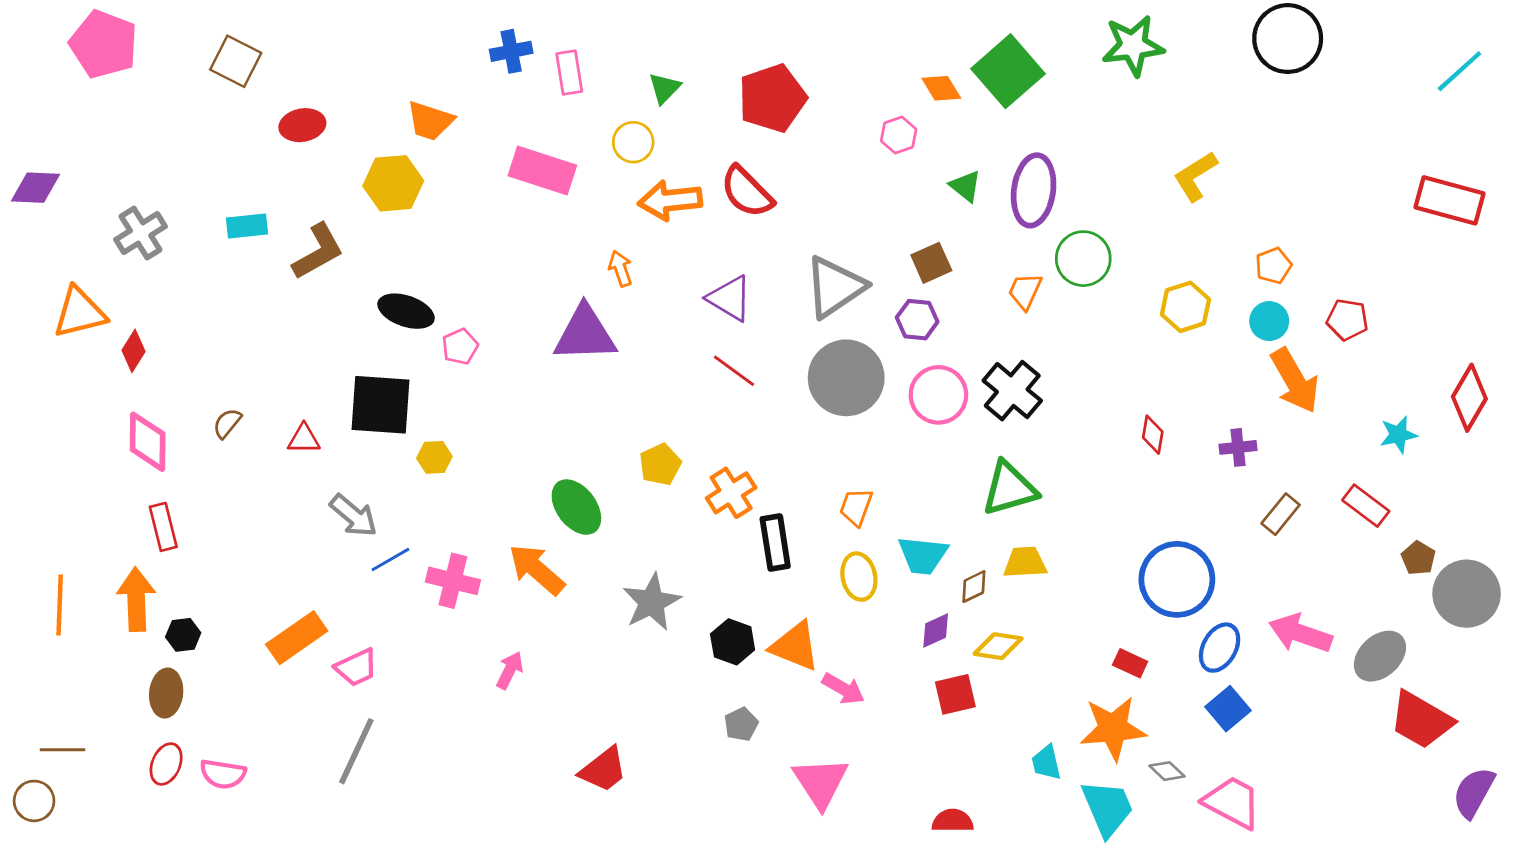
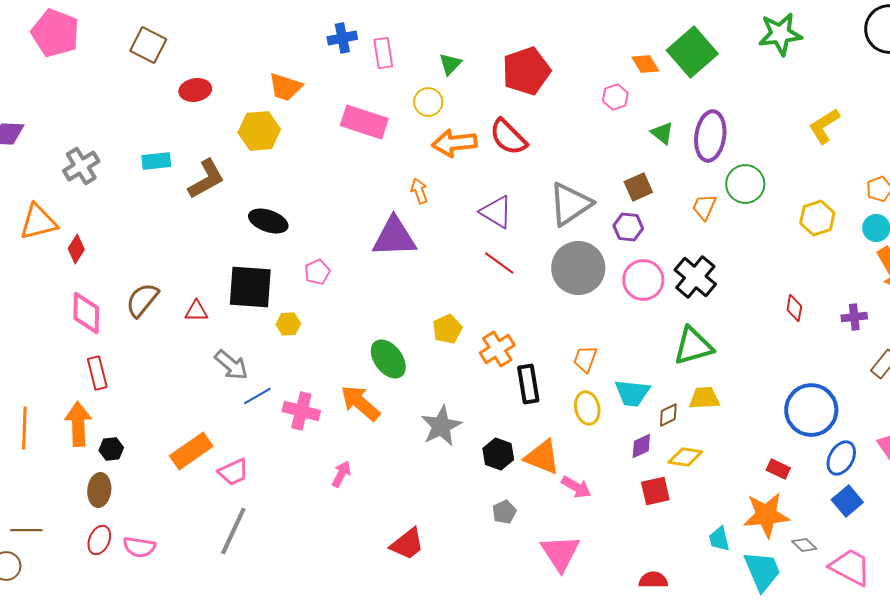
pink pentagon: (460, 347) -> (317, 272), moved
brown semicircle: (227, 423) -> (142, 300), size x1.6

